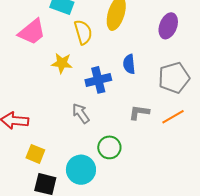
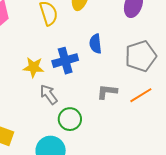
yellow star: (62, 63) -> (34, 67), moved
green circle: (109, 147) -> (70, 119), moved

